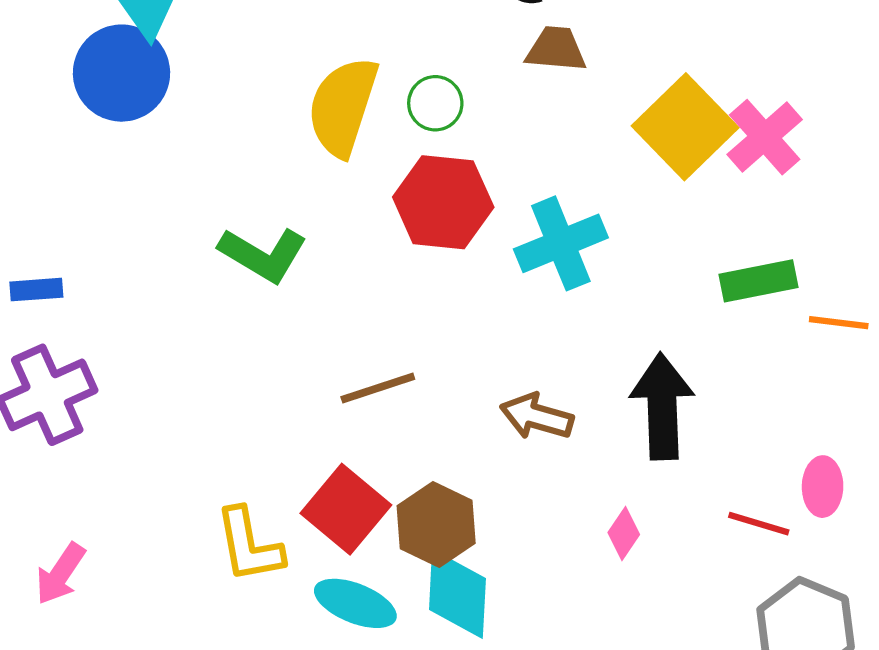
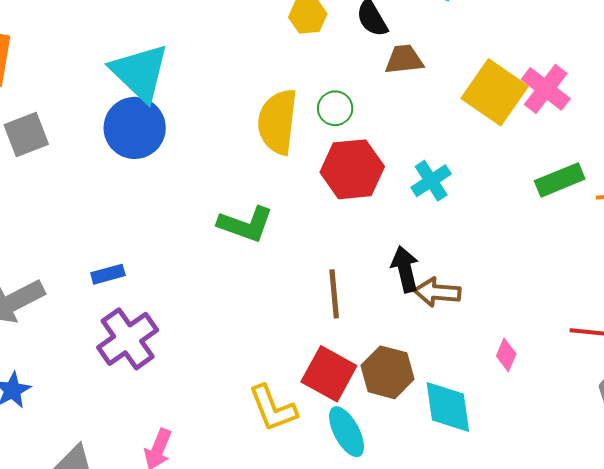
cyan cross: (561, 243) -> (431, 181), size x0.7
brown line: (378, 388) -> (334, 294), turned -66
black arrow: (662, 406) -> (405, 269), moved, size x0.7
cyan diamond: (457, 594) -> (448, 407), moved
cyan ellipse: (355, 603) -> (347, 432), turned 51

